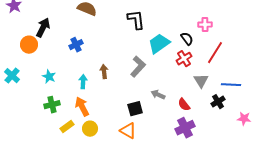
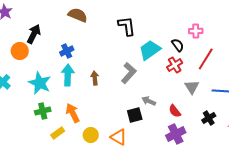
cyan star: (49, 77) -> (40, 83), size x1.6
cyan arrow: (83, 82) -> (68, 75), moved, size x1.5
black cross: (218, 102) -> (209, 118), moved
black square: (135, 109) -> (135, 115), moved
yellow circle: (90, 129) -> (91, 135), moved

